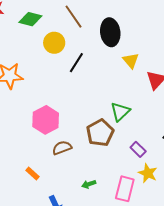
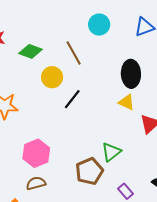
black ellipse: (110, 32) -> (131, 74), moved
yellow triangle: (131, 61) -> (127, 102), turned -30
brown semicircle: (62, 148) -> (36, 183), moved

